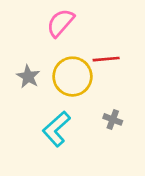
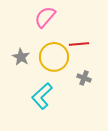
gray cross: (113, 119) -> (84, 78), moved

